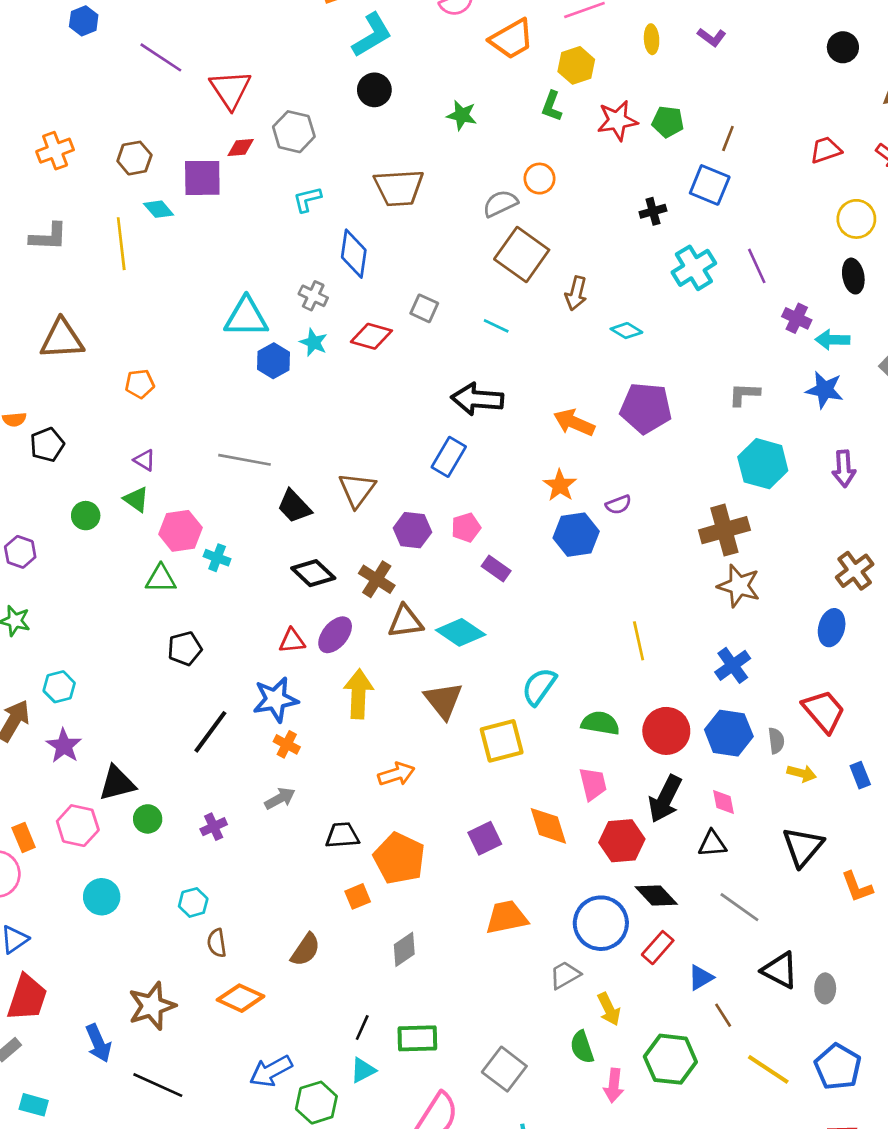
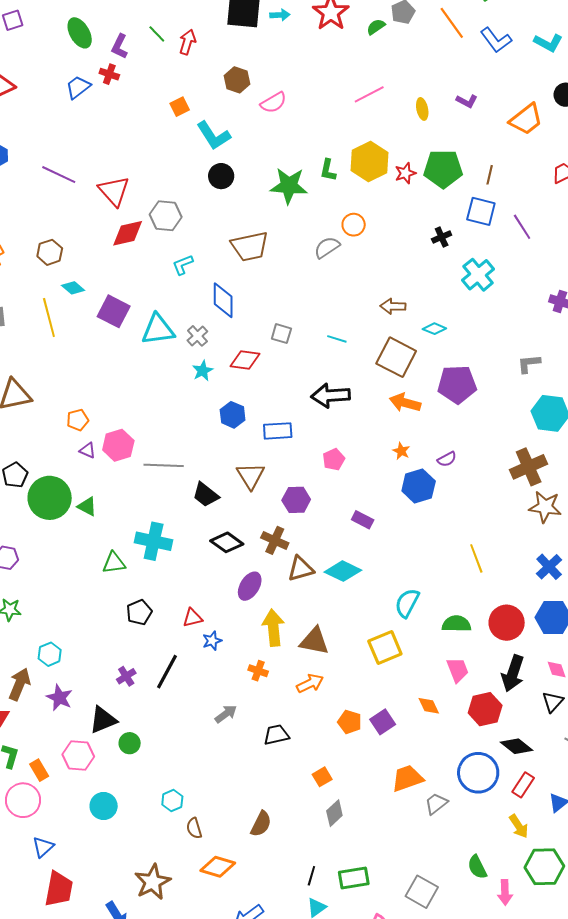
cyan L-shape: (372, 35) -> (214, 136), turned 96
orange trapezoid: (512, 39) -> (526, 119), moved
yellow hexagon: (576, 65) -> (370, 161), moved, size x1.4
green L-shape: (552, 106) -> (328, 170), moved
green star: (462, 115) -> (289, 186), size x1.6
red star: (617, 121) -> (405, 173), size x0.7
green pentagon: (668, 122) -> (443, 169), size x1.6
red diamond: (241, 148) -> (128, 233), size x1.6
purple square: (202, 178) -> (114, 311), moved, turned 36
brown square: (522, 255) -> (396, 357), moved
purple line: (757, 266) -> (522, 227), moved
brown arrow: (576, 293) -> (393, 306), turned 85
gray cross: (313, 296) -> (197, 336), turned 30
cyan triangle: (246, 317) -> (158, 329), moved
cyan star: (314, 342) -> (203, 371), turned 30
blue hexagon: (274, 361) -> (233, 415), moved
blue rectangle: (449, 457) -> (278, 431), moved, turned 64
purple triangle: (145, 460) -> (88, 450), moved
orange star: (560, 485) -> (401, 451), size x0.7
green circle: (86, 516) -> (50, 498), moved, size x2.0
pink pentagon: (466, 528) -> (334, 459), moved
pink hexagon: (180, 531) -> (118, 445), moved
cyan cross: (217, 558) -> (154, 541), size x1.8
red triangle: (292, 641) -> (193, 618), moved
blue star: (275, 699) -> (212, 641), size x0.6
brown triangle: (443, 700) -> (314, 641), moved, turned -32
orange cross: (287, 744) -> (258, 671), moved
orange diamond: (548, 826) -> (429, 706), size x0.7
purple cross: (214, 827) -> (126, 676), moved
black triangle: (712, 844) -> (553, 702), turned -35
orange pentagon: (399, 858) -> (350, 722), moved, size x0.6
orange square: (358, 896) -> (322, 777), moved
gray trapezoid: (565, 975) -> (436, 804), moved
yellow arrow: (609, 1009) -> (519, 826), moved

